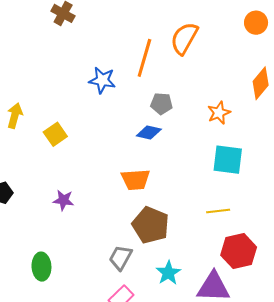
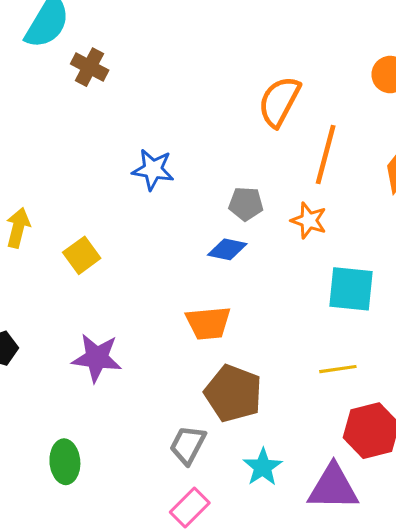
orange line: (144, 58) -> (326, 154), moved
orange star: (219, 113) -> (309, 220), moved, turned -30
purple star: (63, 200) -> (97, 358), size x1.5

